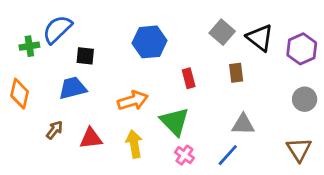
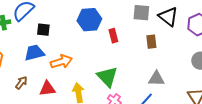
gray square: (222, 32) -> (141, 13), turned -36
red rectangle: (189, 78) -> (113, 36), moved
orange arrow: (133, 101) -> (61, 62), moved

